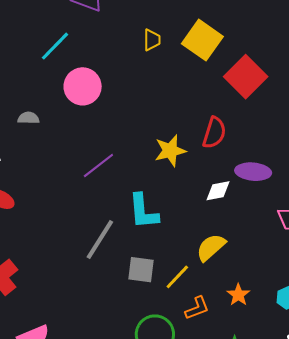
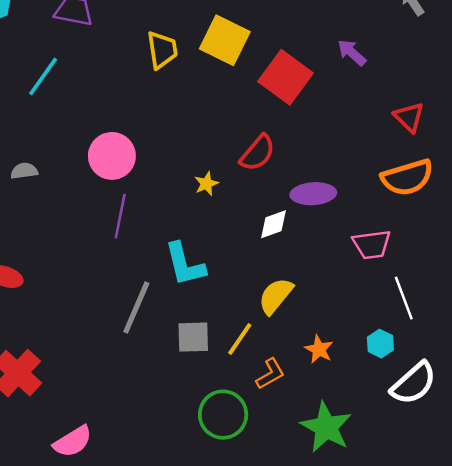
yellow trapezoid: (152, 40) -> (162, 50), size x1.4
pink circle: (83, 86) -> (112, 156), moved
red semicircle: (214, 133) -> (258, 153), turned 32
yellow star: (170, 151) -> (206, 184), size x0.6
purple line: (98, 166) -> (120, 216), turned -32

